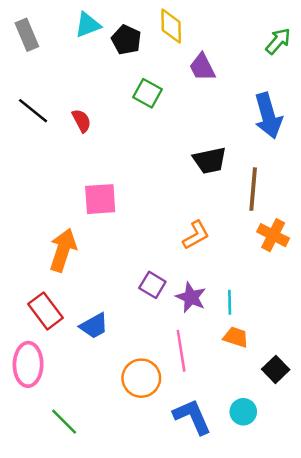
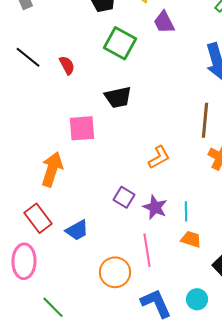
green square: (147, 93) -> (120, 43), size x1.4
black trapezoid: (210, 160) -> (118, 97), moved

